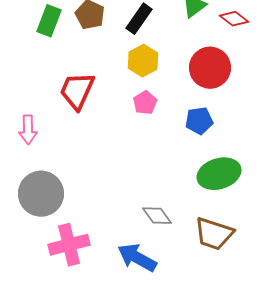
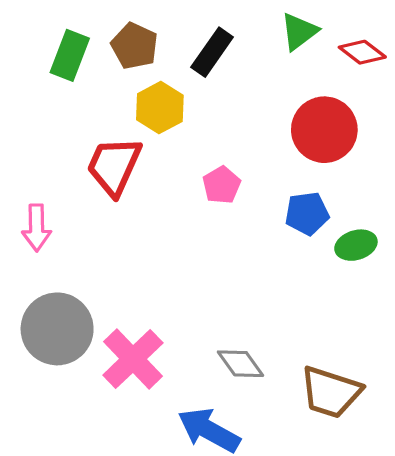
yellow hexagon: (143, 61) -> (160, 108), moved
green ellipse: (219, 174) -> (356, 245), moved, size x0.6
pink cross: (69, 245) -> (133, 359), moved, turned -30

